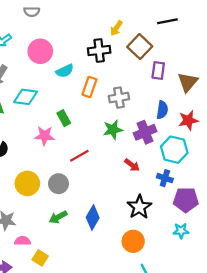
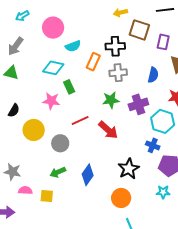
yellow arrow: (116, 28) -> (120, 13), turned 40
brown square: (140, 47) -> (139, 30), turned -30
black cross: (99, 50) -> (115, 46), moved
purple rectangle: (158, 70) -> (163, 42), moved
cyan diamond: (25, 97) -> (53, 68), moved
blue semicircle: (162, 110) -> (153, 75), moved
red arrow: (132, 165) -> (108, 130), moved, size x1.5
yellow circle: (27, 183) -> (34, 130), moved
yellow square: (40, 258) -> (47, 196), moved, turned -32

